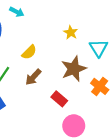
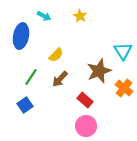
yellow star: (71, 32) -> (80, 16), moved
pink circle: (74, 126) -> (86, 126), moved

